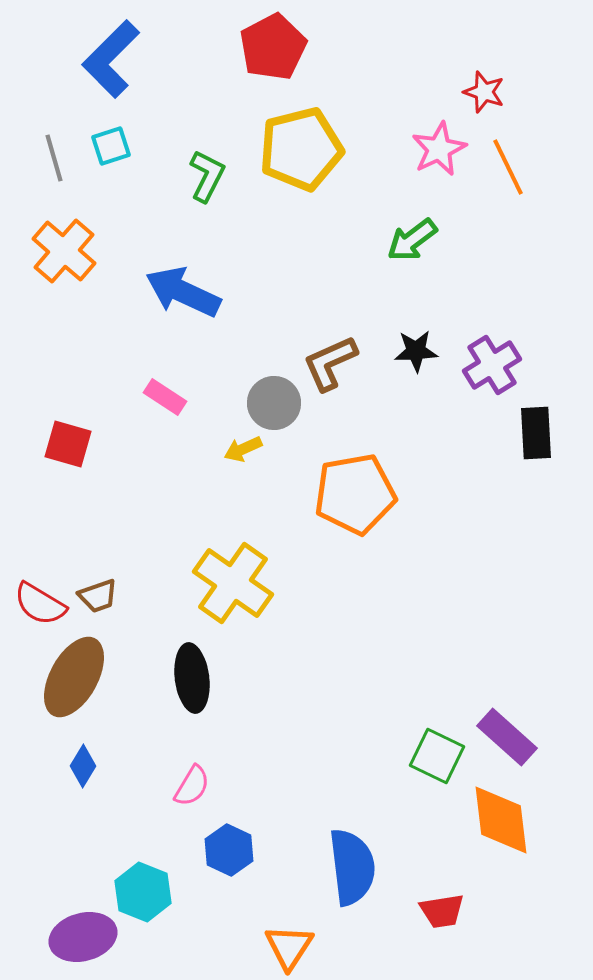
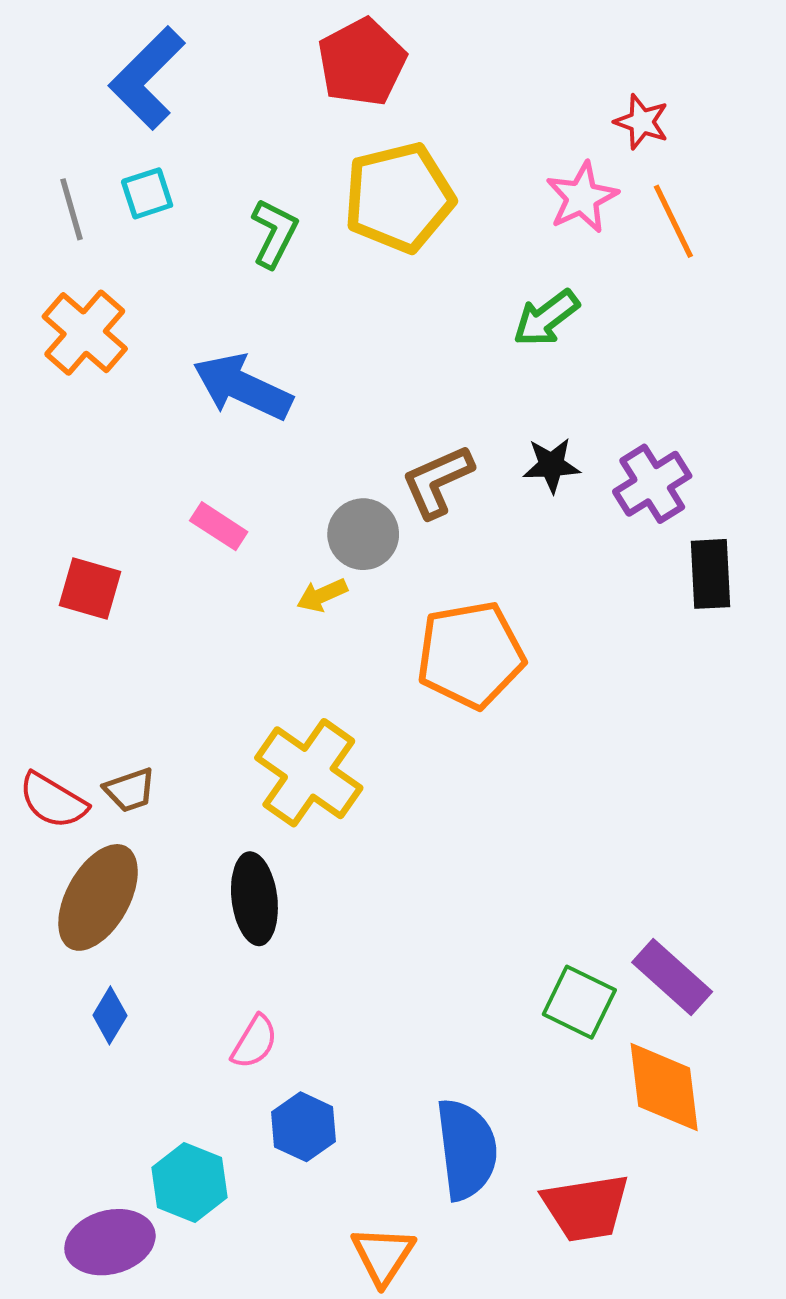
red trapezoid: (442, 911) -> (586, 1208), size x1.5

